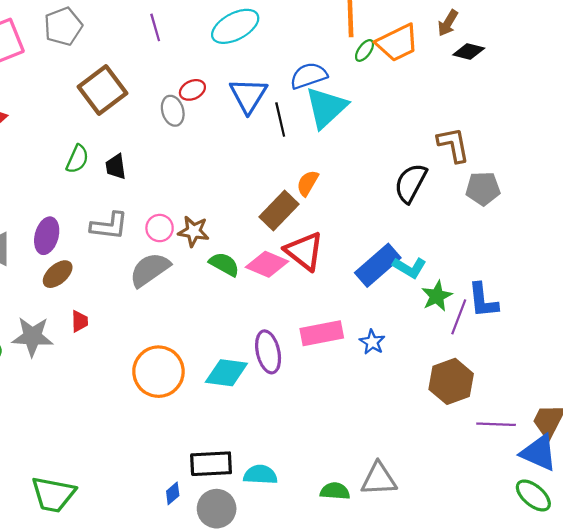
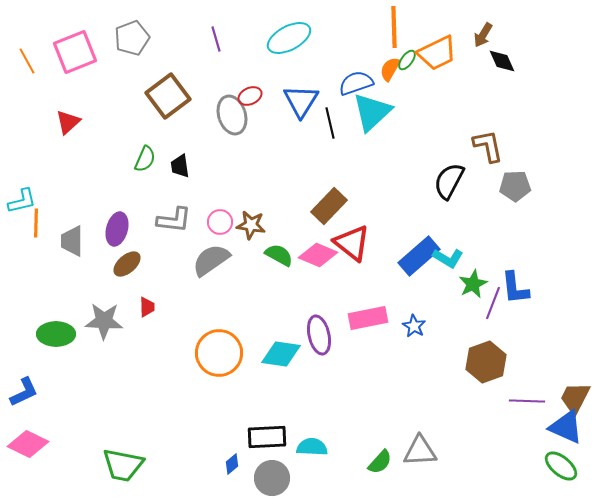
black diamond: (469, 52) -> (502, 61), turned 52
gray ellipse: (173, 111) -> (232, 115), size x1.4
orange semicircle: (308, 183) -> (390, 69), moved
green semicircle: (335, 491) -> (380, 462), turned 128

